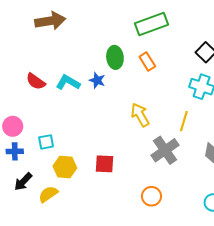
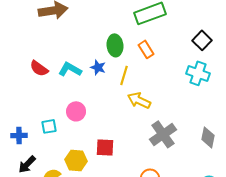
yellow arrow: (140, 115) -> (139, 100), turned -35
yellow line: (184, 121) -> (124, 75), moved
pink circle: (13, 126) -> (76, 111), moved
yellow hexagon: (65, 167) -> (76, 160), moved

